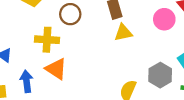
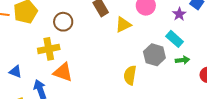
yellow triangle: (123, 33) -> (123, 25), moved

